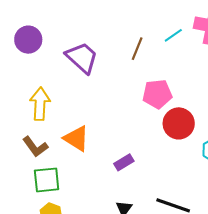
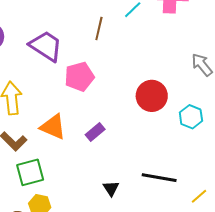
pink pentagon: (157, 94) -> (79, 77), moved
purple rectangle: (124, 162) -> (95, 132), moved

